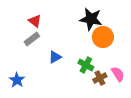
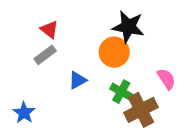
orange circle: (103, 37) -> (114, 52), moved
pink semicircle: (118, 74) -> (166, 79), moved
brown cross: (100, 78) -> (141, 110), size x1.6

